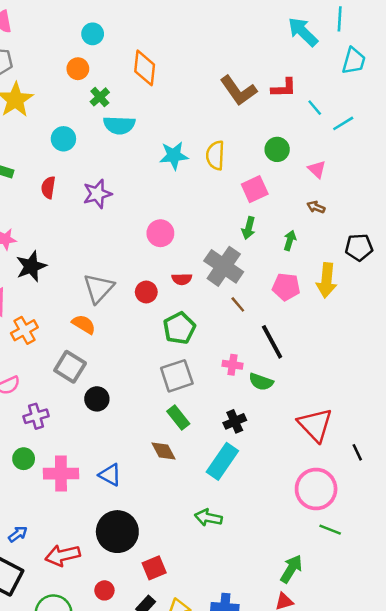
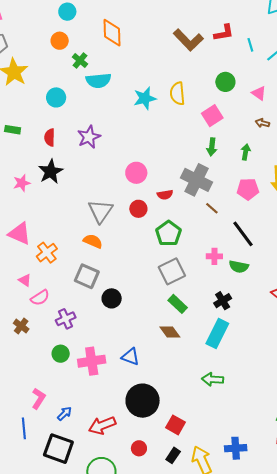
cyan line: (315, 108) -> (250, 45), turned 32
pink circle: (160, 233) -> (136, 173), moved
black star: (31, 266) -> (51, 172), moved
red square: (154, 568) -> (176, 425), turned -30

